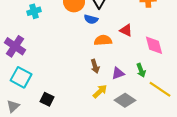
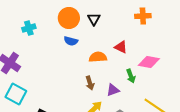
blue semicircle: (91, 19) -> (71, 41), moved
pink diamond: (154, 45) -> (149, 62), turned -65
green arrow: (141, 70) -> (131, 76), moved

